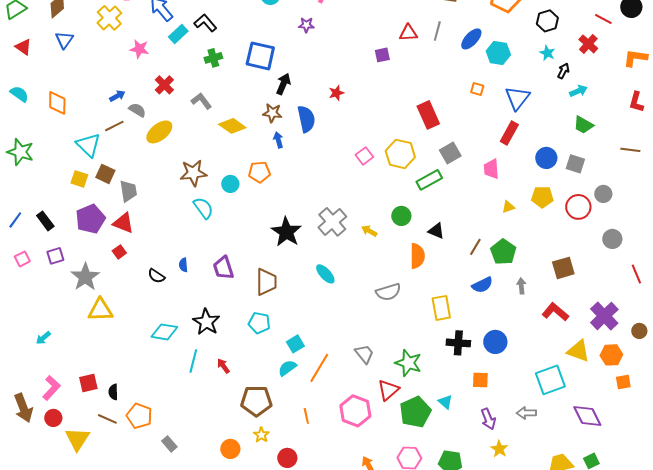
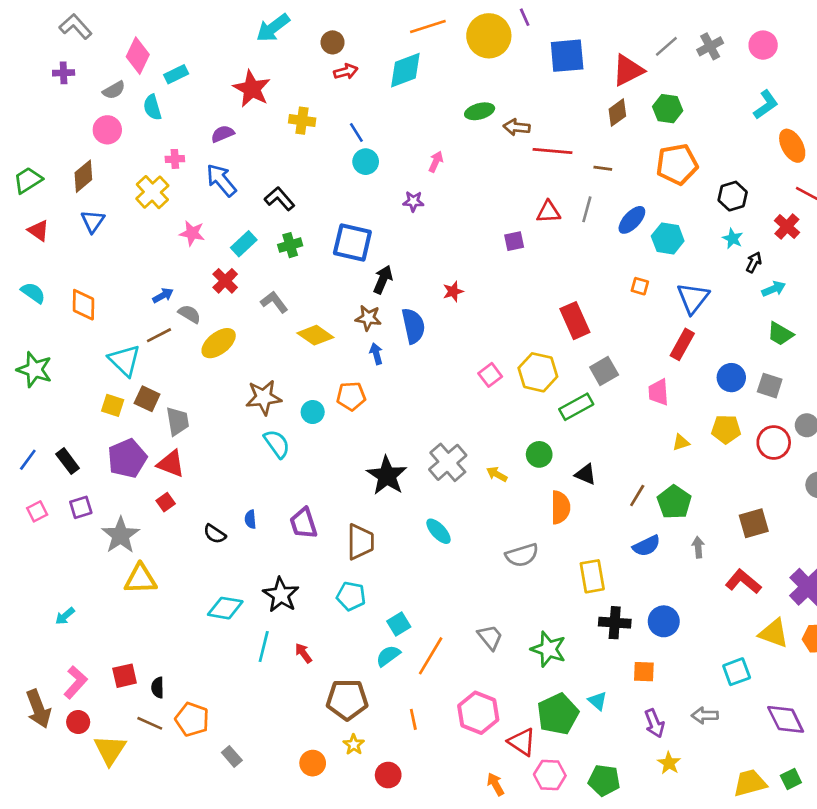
cyan rectangle: (178, 34) -> (244, 244), moved
cyan square: (550, 380) -> (737, 672), size x0.7
red triangle: (388, 390) -> (522, 742), moved, turned -45

